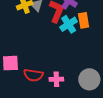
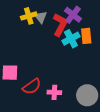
red semicircle: (33, 75) -> (32, 86), turned -48

